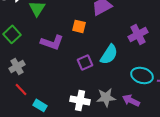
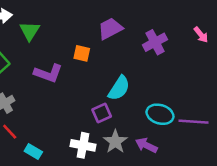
purple cross: (138, 34) -> (155, 42), moved
purple square: (85, 62) -> (102, 113), moved
gray star: (106, 97) -> (115, 142), turned -30

